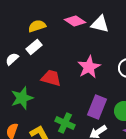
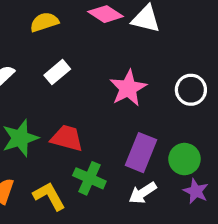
white rectangle: (34, 47) -> (57, 72), moved
red trapezoid: (51, 78) -> (67, 138), moved

